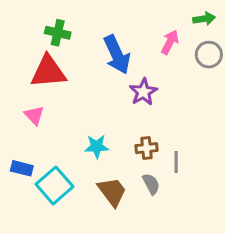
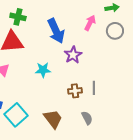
cyan star: (97, 146) -> (43, 70), moved
gray line: (176, 162) -> (94, 88), moved
gray semicircle: (151, 184) -> (87, 118), moved

